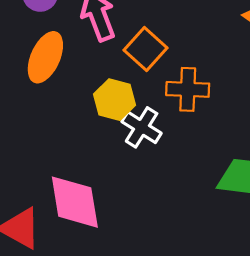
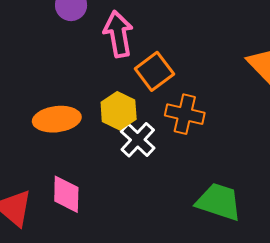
orange ellipse: (45, 57) -> (57, 119), moved, turned 48
pink diamond: (75, 202) -> (66, 194), size x0.7

